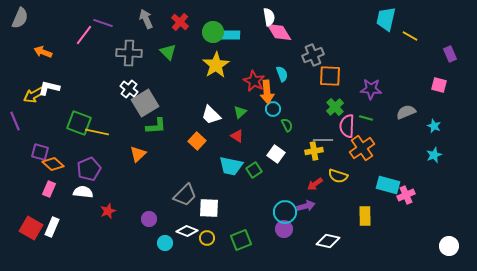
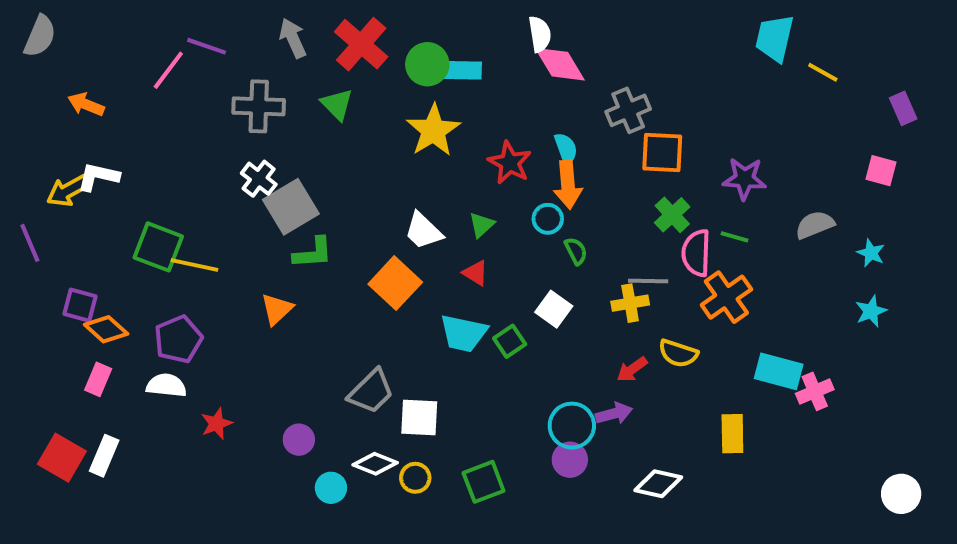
red cross: (180, 22) -> (361, 44), size x1.5
orange arrow: (267, 92) -> (568, 185), moved
orange square: (197, 141) -> (395, 283), size x1.4

